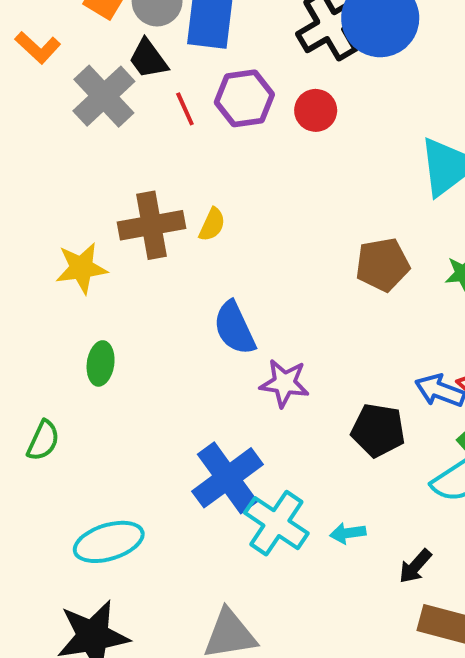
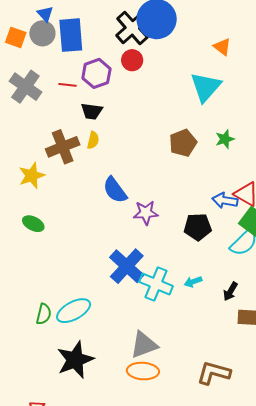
black trapezoid: (148, 59) -> (92, 111), moved, turned -35
red line: (185, 109) -> (68, 85), turned -48
red circle: (316, 110) -> (132, 60), moved
green ellipse: (101, 363) -> (33, 224), moved, turned -60
green semicircle: (43, 441) -> (44, 314), moved

